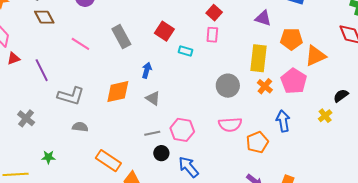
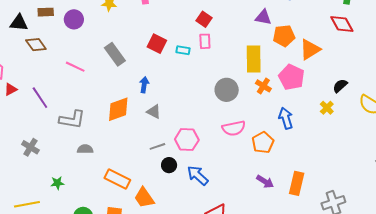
purple triangle: (263, 18) -> (263, 17), moved
cyan rectangle: (185, 51) -> (183, 50), moved

